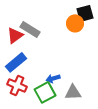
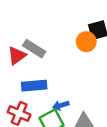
blue rectangle: (16, 62) -> (34, 86), moved, turned 35

